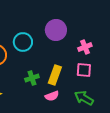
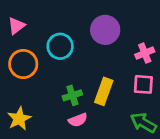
pink semicircle: (52, 96) -> (78, 120), moved

